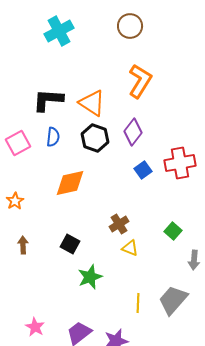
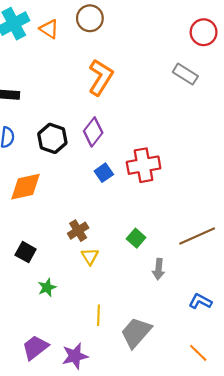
orange triangle: (92, 103) -> (49, 29), moved, size x0.7
yellow triangle: (130, 248) -> (90, 256), turned 36
green star: (90, 277) -> (47, 287), size x0.7
gray trapezoid: (173, 300) -> (136, 332), moved

